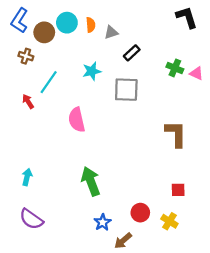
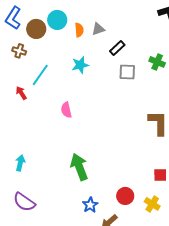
orange semicircle: (91, 25) -> (79, 30), moved
gray square: (126, 90) -> (127, 72), moved, size x0.7
pink semicircle: (77, 120) -> (66, 110), size x0.7

